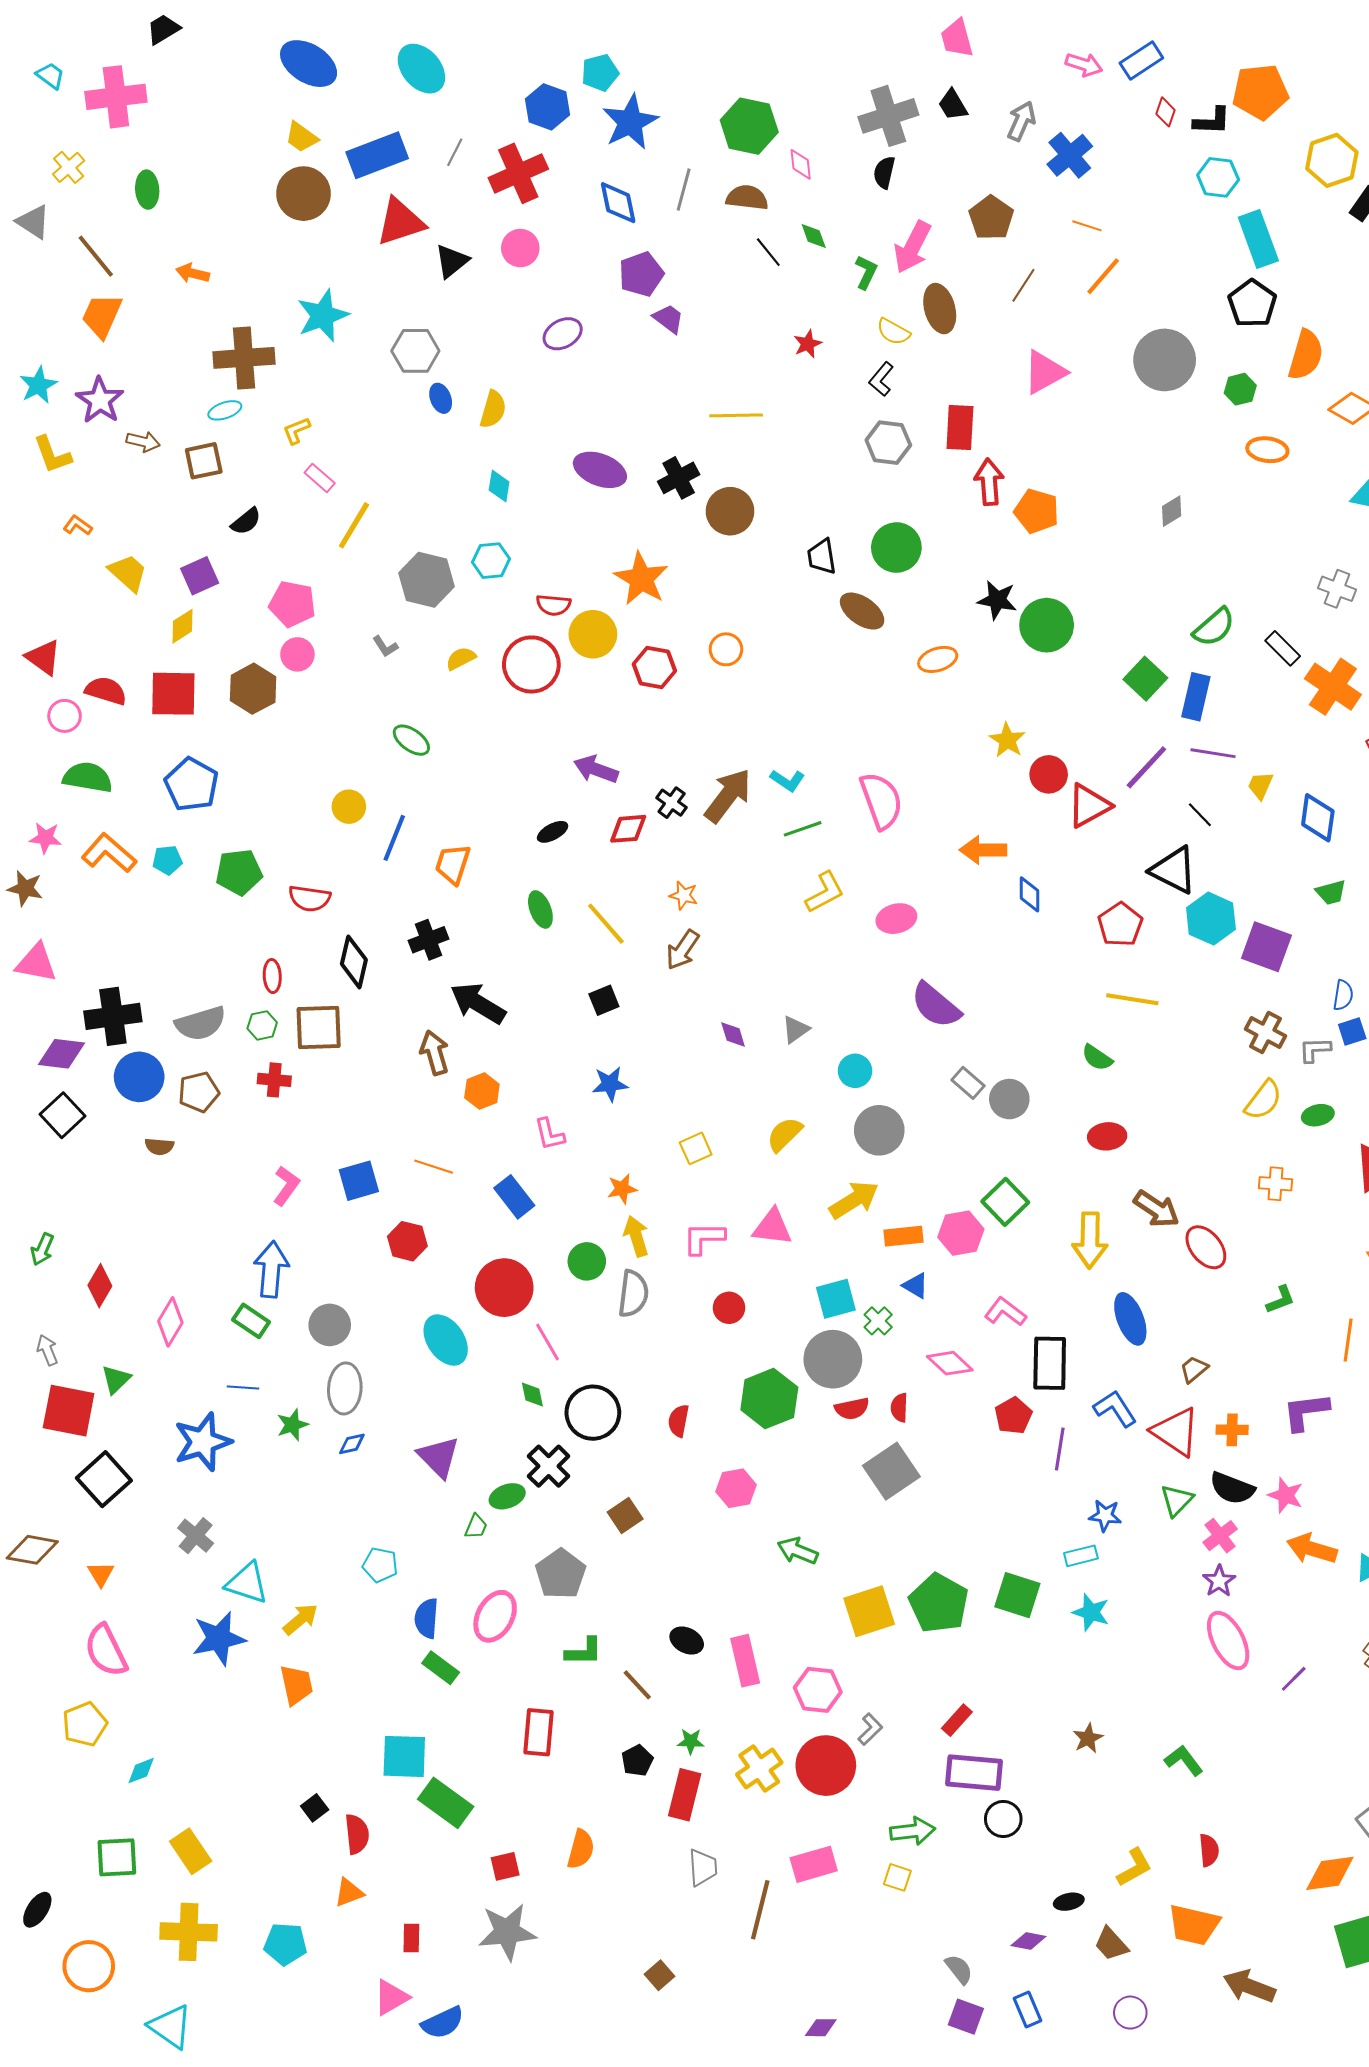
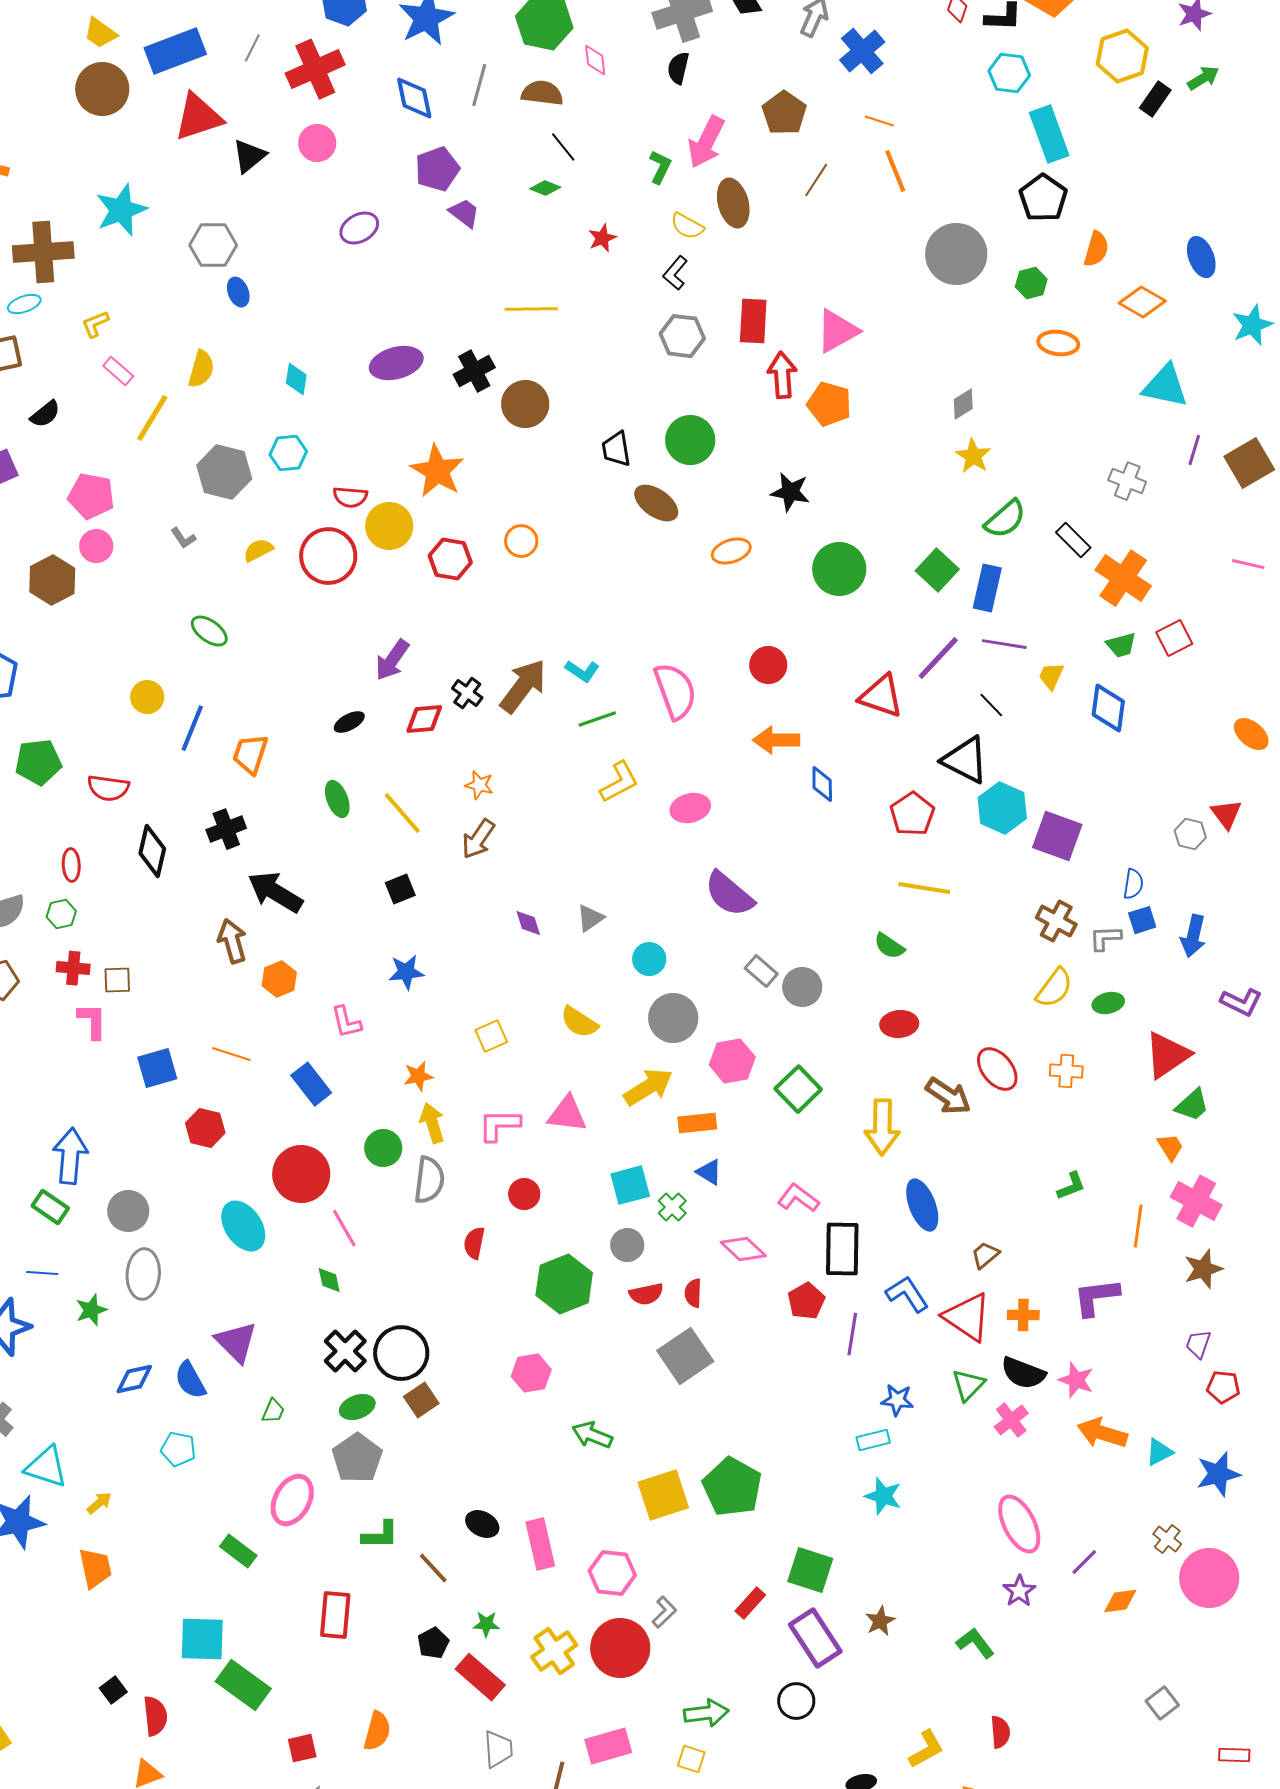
green diamond: (814, 236) -> (545, 188), moved, turned -48
orange line: (1103, 276) -> (895, 171), turned -63
orange semicircle: (1306, 355) -> (1096, 249), size x0.7
pink triangle: (1045, 372) -> (837, 331), moved
yellow semicircle: (493, 409) -> (201, 369), moved
purple ellipse: (600, 470) -> (396, 363), turned -36
green circle: (1047, 625) -> (839, 569), moved
yellow star: (1007, 740) -> (973, 456), moved
purple arrow: (596, 769) -> (392, 660), turned -75
red circle: (1049, 774) -> (768, 665), moved
red triangle: (1089, 806) -> (881, 696), turned 48
green trapezoid: (1331, 892) -> (1121, 645), moved
brown square: (319, 1027) -> (117, 980), moved, size x0.6
yellow semicircle: (784, 1134) -> (579, 1022), turned -102
pink L-shape: (286, 1186) -> (92, 1021), moved, turned -36
pink hexagon: (961, 1233) -> (732, 1061), moved
red ellipse: (1206, 1247) -> (997, 1069), moved
gray circle: (833, 1359) -> (627, 1245), size x0.6
black circle: (593, 1413) -> (401, 1353), moved
red semicircle: (679, 1421) -> (474, 1243), moved
blue diamond: (352, 1444) -> (134, 1379), moved, size x1.4
green ellipse: (507, 1496) -> (357, 1407), moved
purple star: (1219, 1581) -> (1019, 1591), moved
green square: (1017, 1595) -> (810, 1570), moved
blue semicircle: (427, 1618) -> (190, 1380), moved, turned -33
yellow arrow: (300, 1619) -> (99, 1503), size x0.7
purple rectangle: (974, 1773) -> (815, 1638), moved, turned 52
red rectangle: (685, 1795) -> (480, 1677), turned -63
orange diamond: (1330, 1873) -> (1120, 1601), moved, size x0.7

